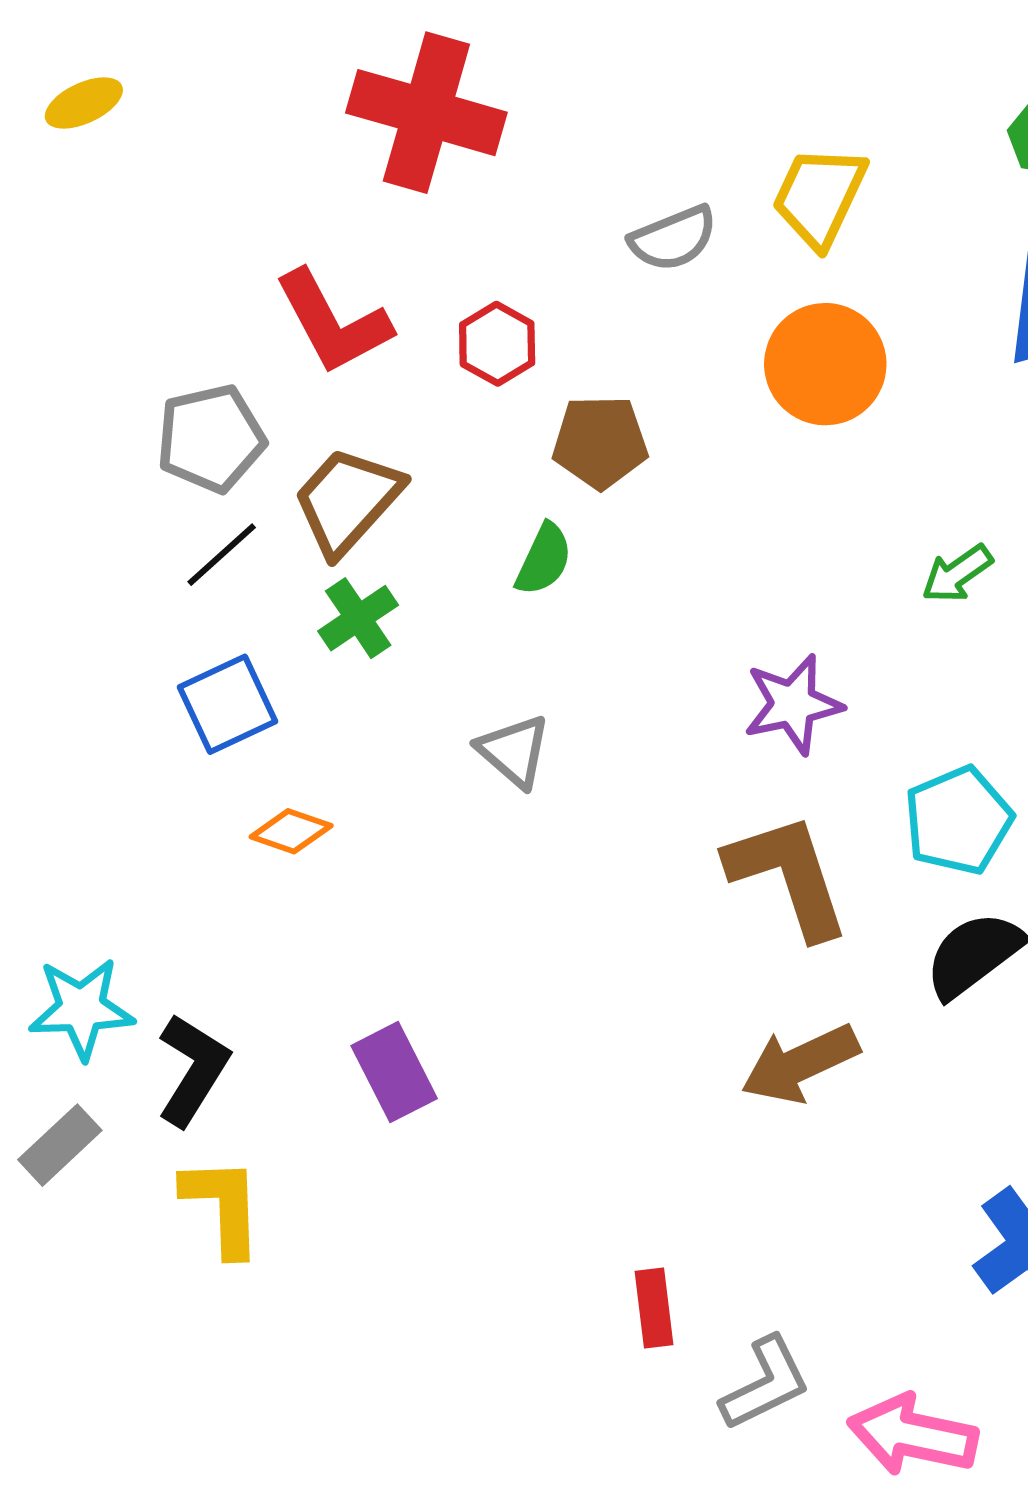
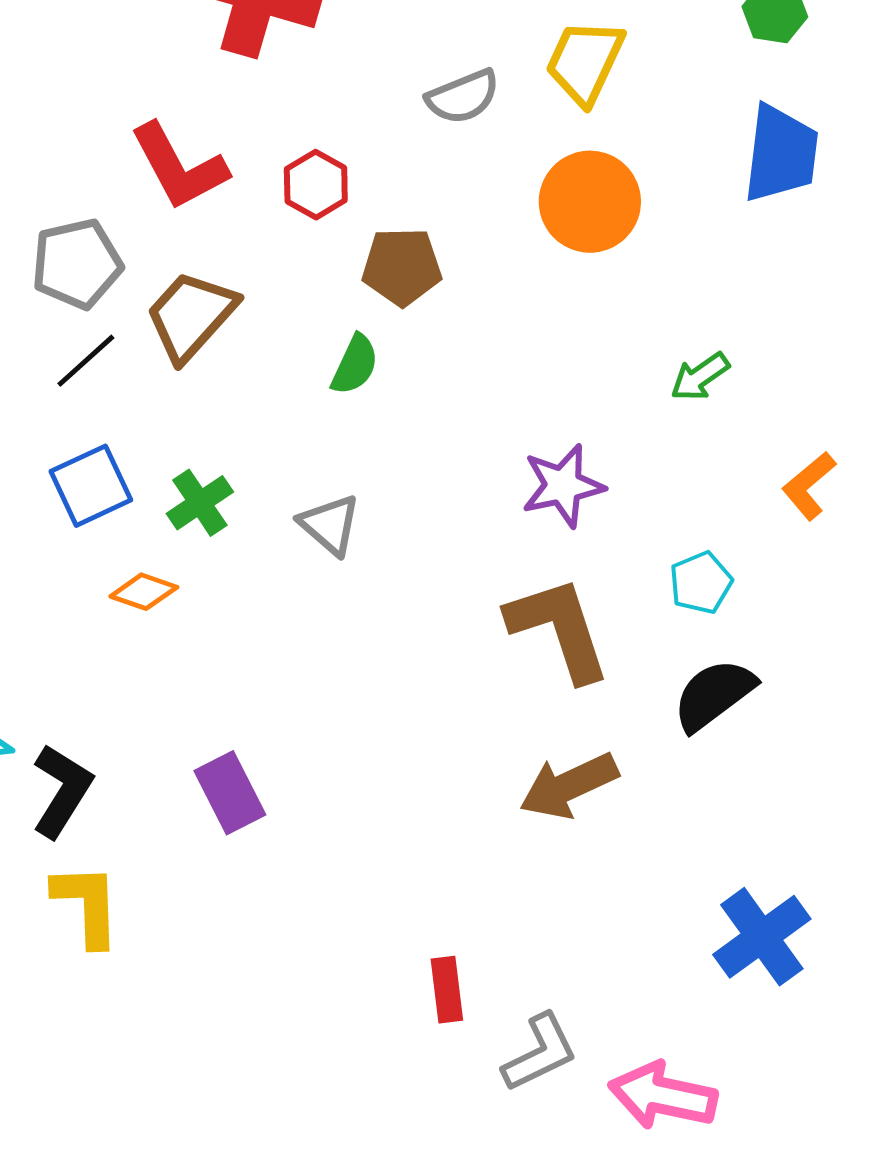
green cross: (358, 618) -> (200, 503), moved
cyan pentagon: (958, 820) -> (701, 583), size x0.7

